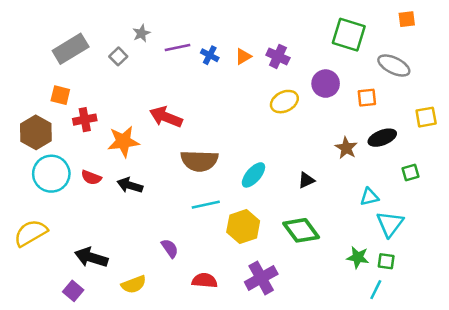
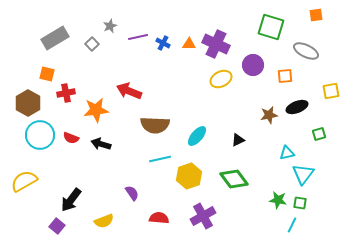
orange triangle: (243, 56) -> (189, 44), turned 32
purple cross: (278, 56) -> (216, 44), size x1.5
brown star: (346, 148) -> (269, 115), turned 30
black arrow: (91, 257) -> (71, 200), turned -70

